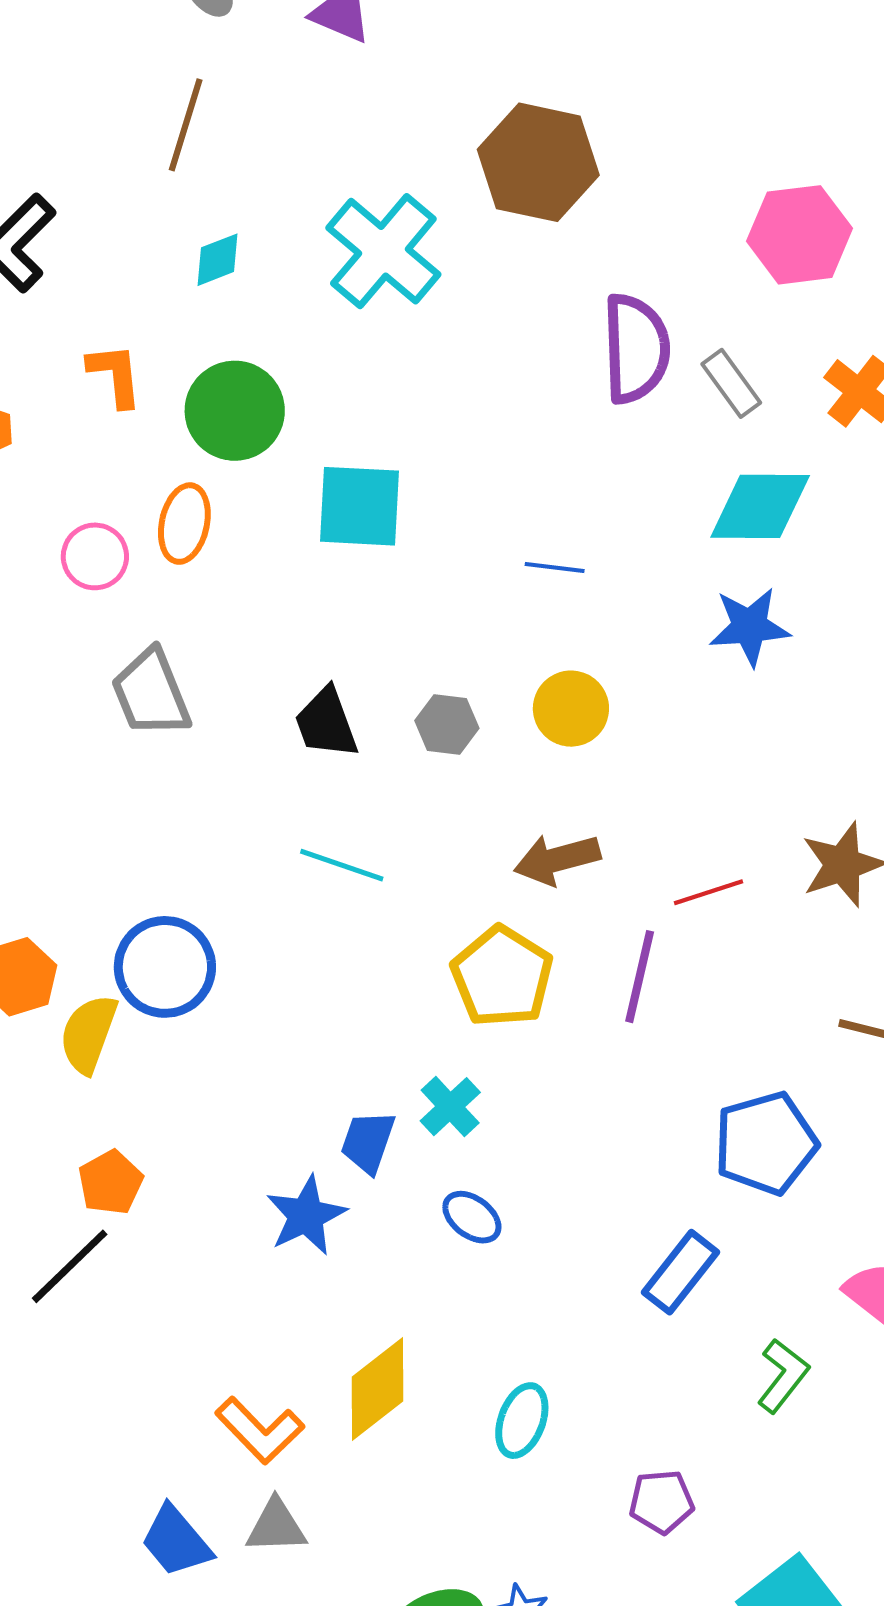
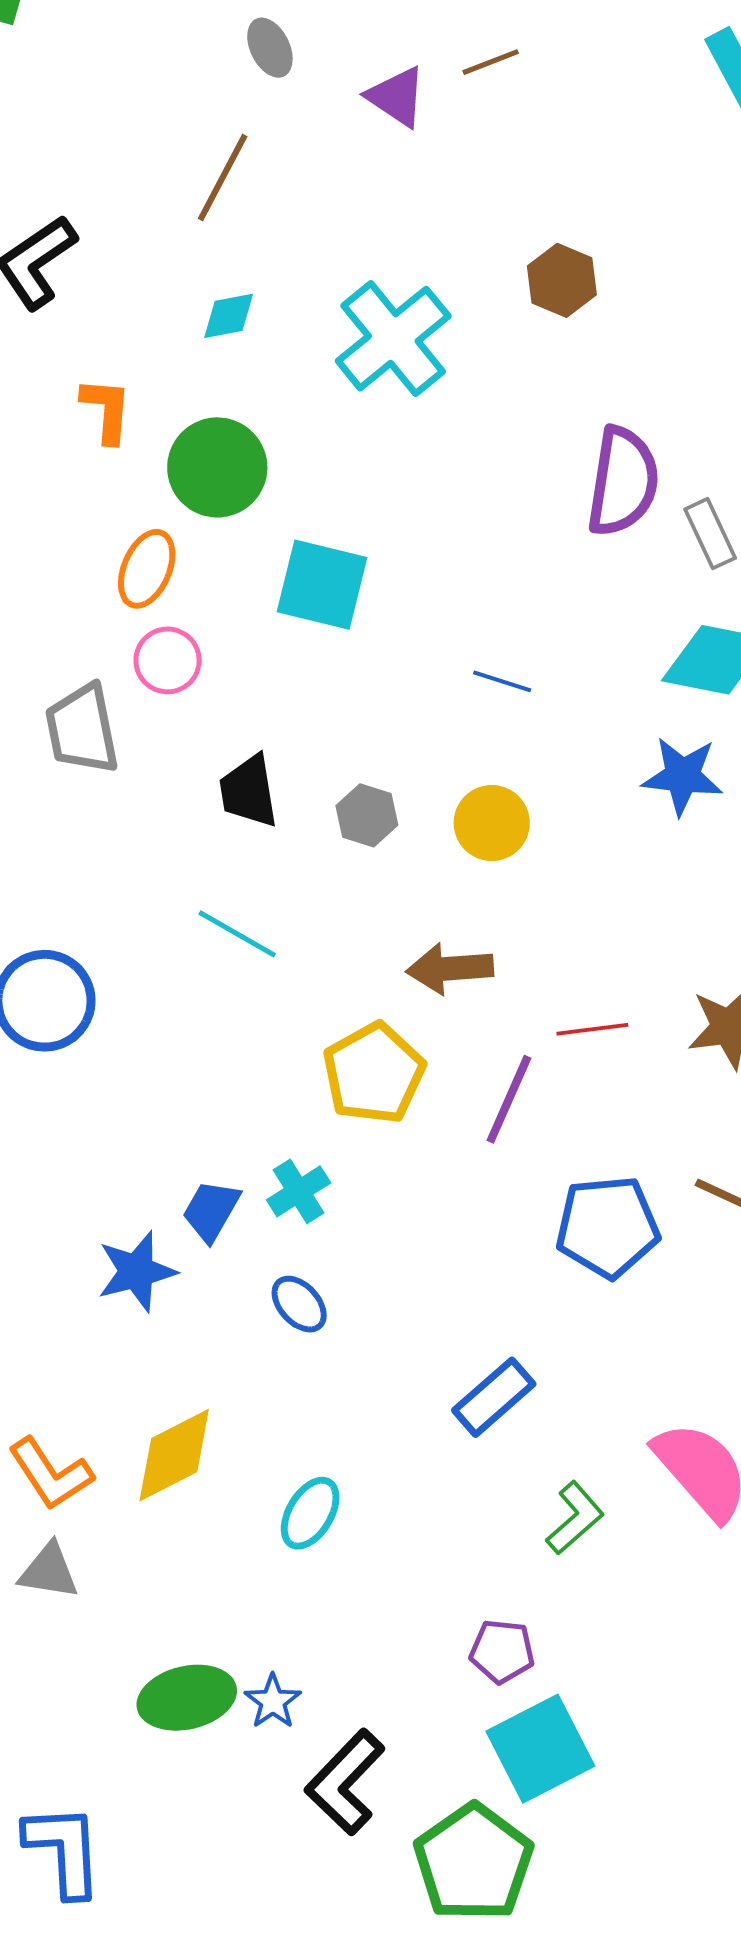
brown hexagon: (538, 162) -> (562, 280), size x0.6
pink circle: (95, 556) -> (168, 660), moved
blue pentagon: (766, 1143) -> (608, 1227), moved
purple pentagon: (661, 1502) -> (502, 1651), moved

